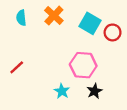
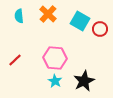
pink hexagon: (83, 65) -> (55, 58), moved
black star: (94, 91) -> (84, 81), size x1.5

